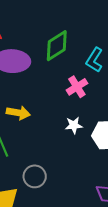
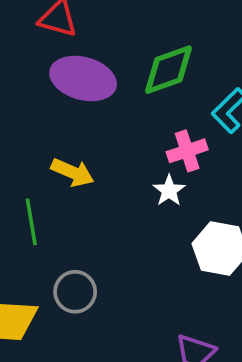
white star: (74, 125) -> (169, 191), moved, turned 30

